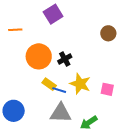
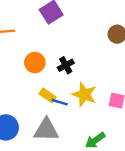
orange circle: (39, 56) -> (35, 63), size x0.7
gray triangle: (61, 113) -> (46, 130), moved

